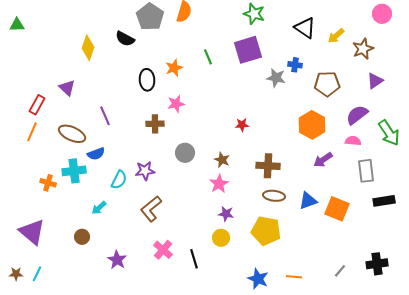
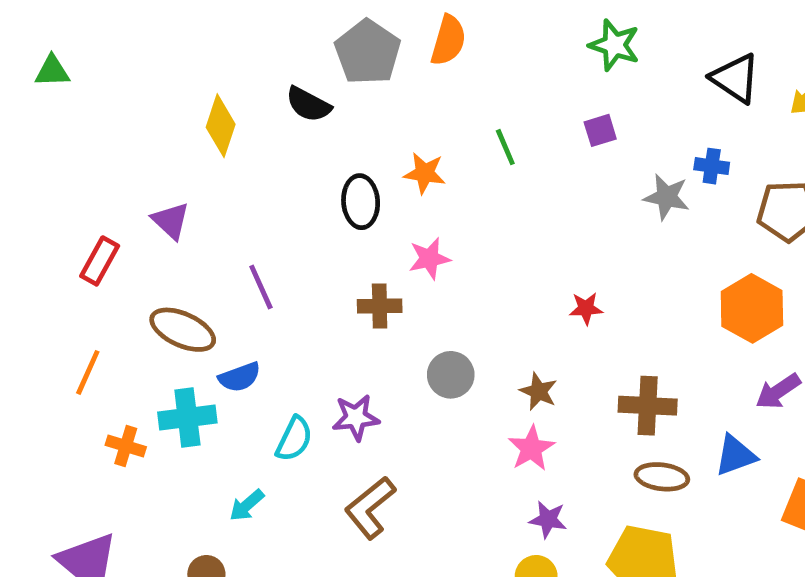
purple square: (248, 50) -> (600, 130), size x0.5
orange star: (174, 68) -> (425, 173), turned 30
orange line: (32, 132) -> (88, 372), moved
blue triangle: (308, 201) -> (735, 455), moved

